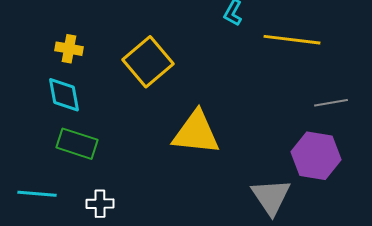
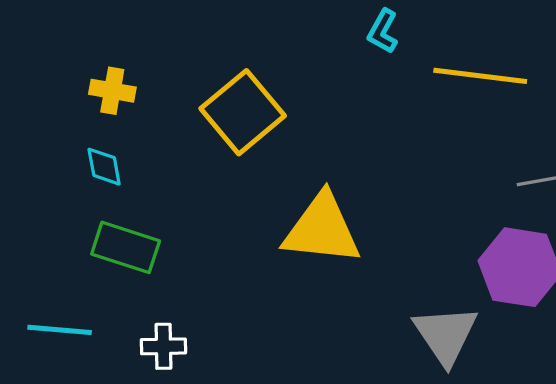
cyan diamond: (64, 95) -> (104, 167), size x0.7

